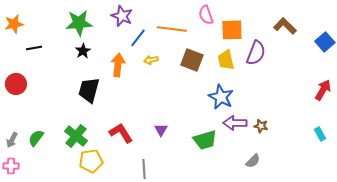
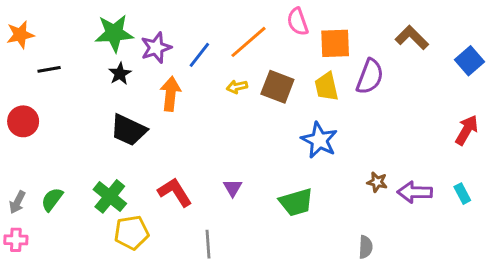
purple star: (122, 16) -> (156, 48), moved, turned 30
orange line: (172, 29) -> (248, 42), turned -48
yellow arrow: (151, 60) -> (237, 87), moved
black trapezoid: (89, 90) -> (129, 130), turned -80
purple arrow: (235, 123) -> (415, 192), moved
gray semicircle: (253, 161) -> (366, 247), moved, turned -42

